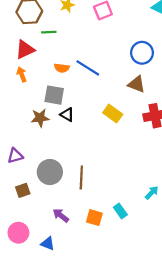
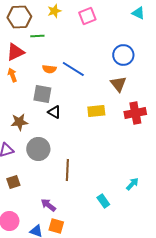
brown triangle: (137, 84) -> (118, 84), turned 30
yellow rectangle: (113, 113) -> (96, 111), turned -42
brown star: (40, 118) -> (19, 122), moved
gray circle: (50, 172) -> (38, 149), moved
orange square: (94, 218) -> (56, 226), moved

